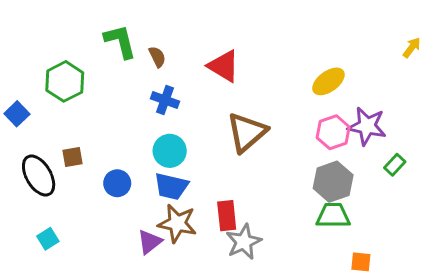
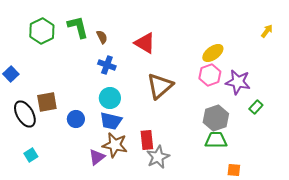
green hexagon: (65, 81) -> (42, 31), moved
pink hexagon: (333, 132) -> (210, 75), moved
brown square: (72, 157) -> (47, 102), size x1.5

